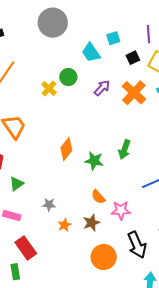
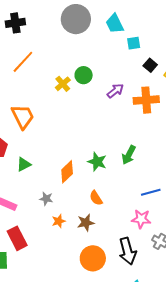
cyan trapezoid: (91, 53) -> (115, 24), moved
black square: (133, 58) -> (150, 65), turned -32
orange cross: (134, 93) -> (146, 100), turned 35
orange diamond: (66, 149) -> (67, 172), moved
green triangle: (16, 184) -> (24, 164), moved
pink star: (121, 210) -> (141, 219), moved

